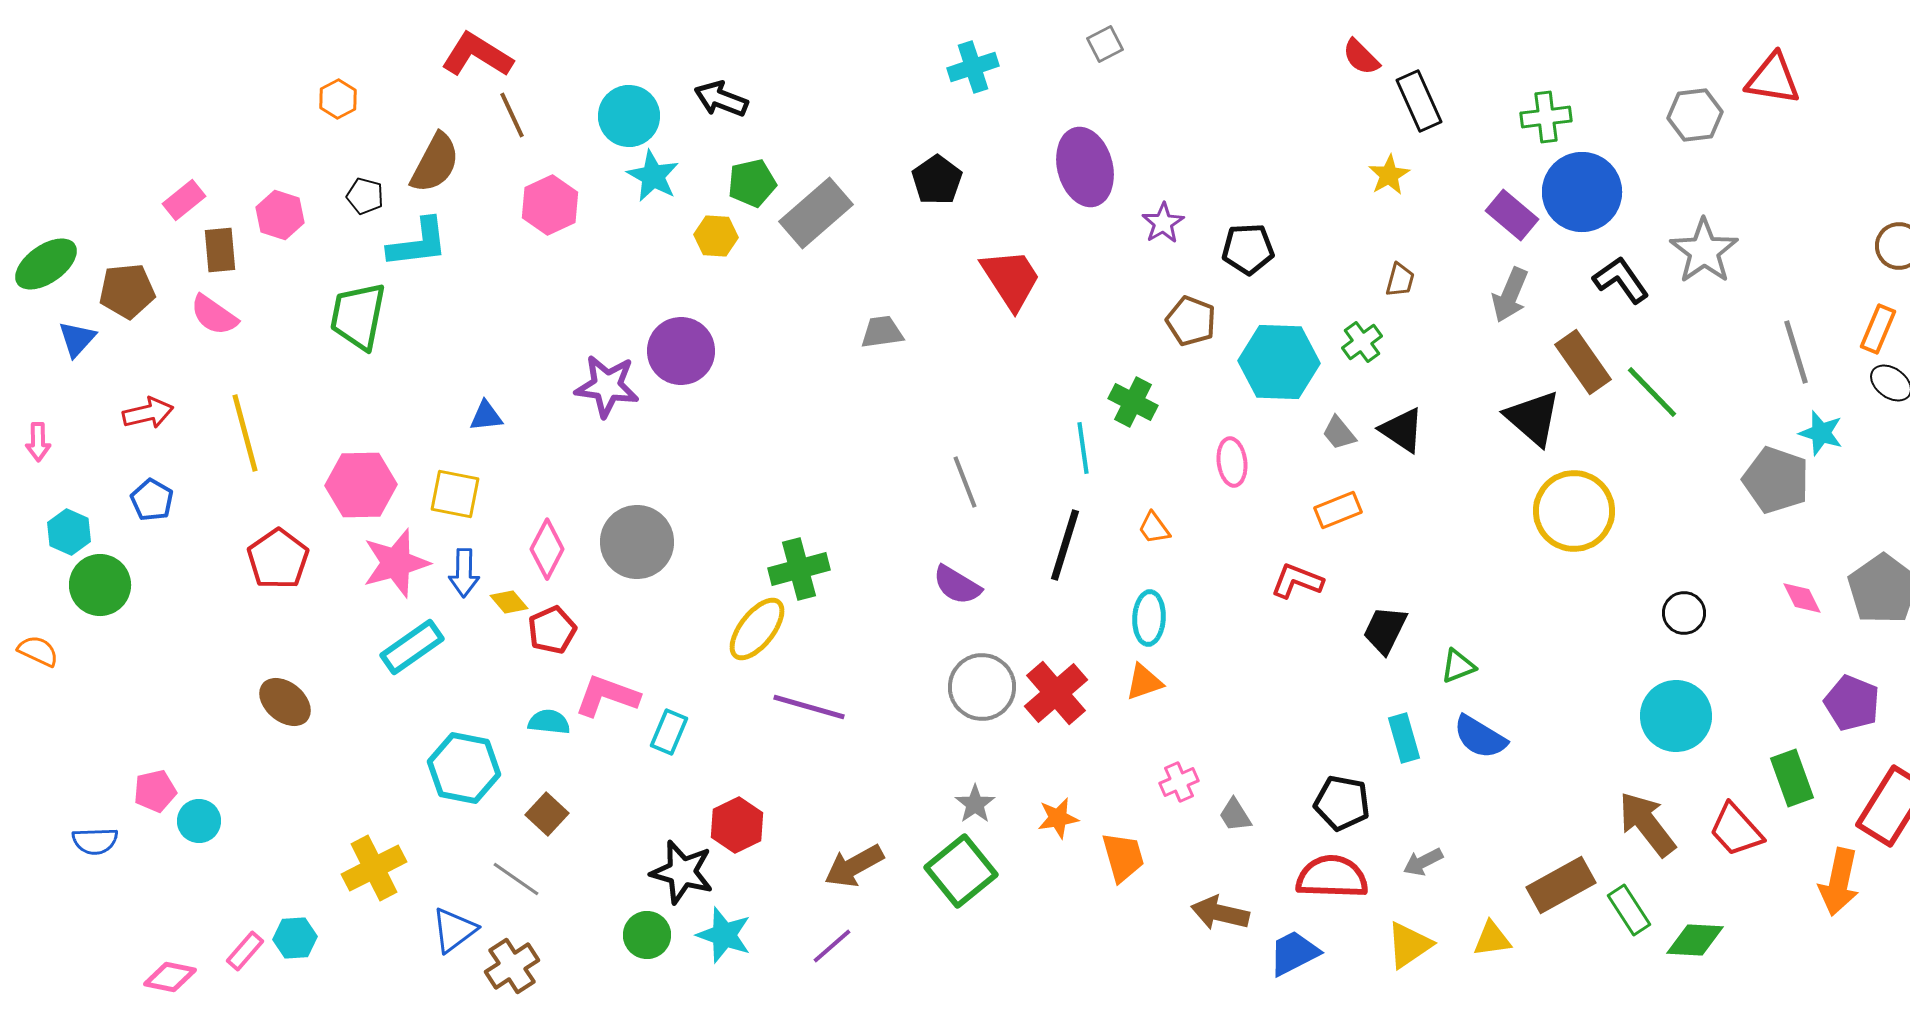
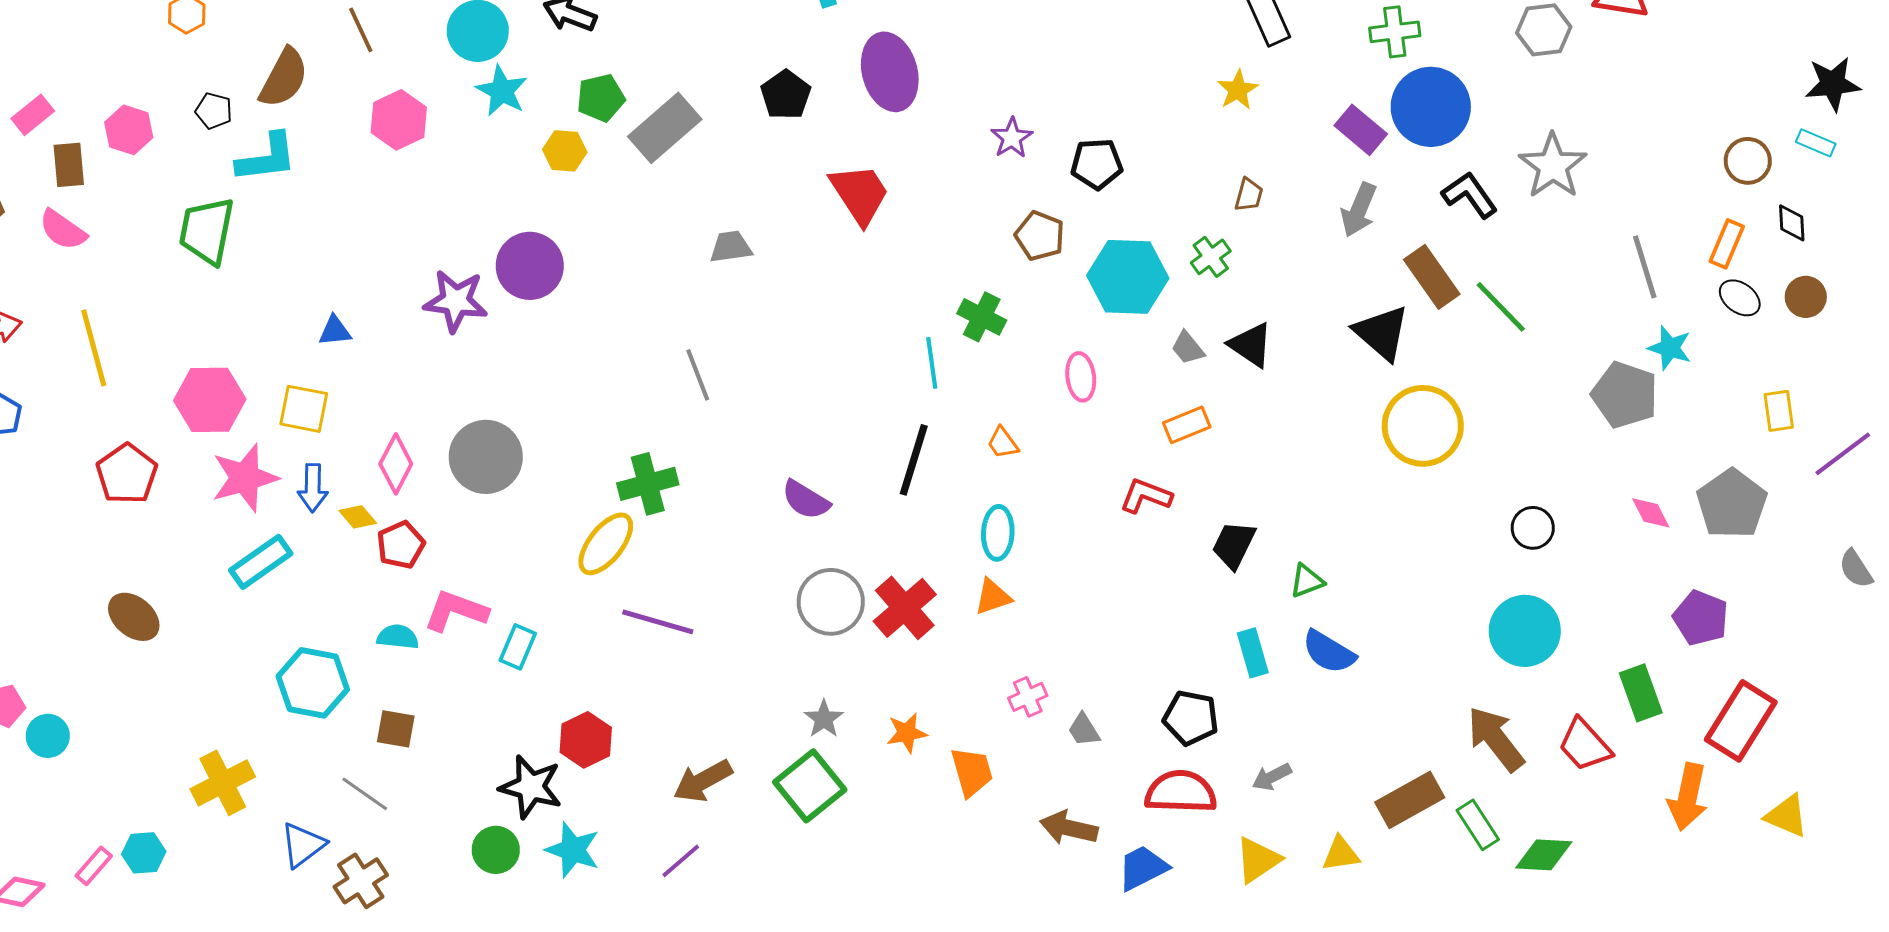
purple ellipse: (1085, 167) -> (890, 72), moved
gray line: (965, 482) -> (698, 375), moved
brown square: (547, 814) -> (396, 729), turned -33

